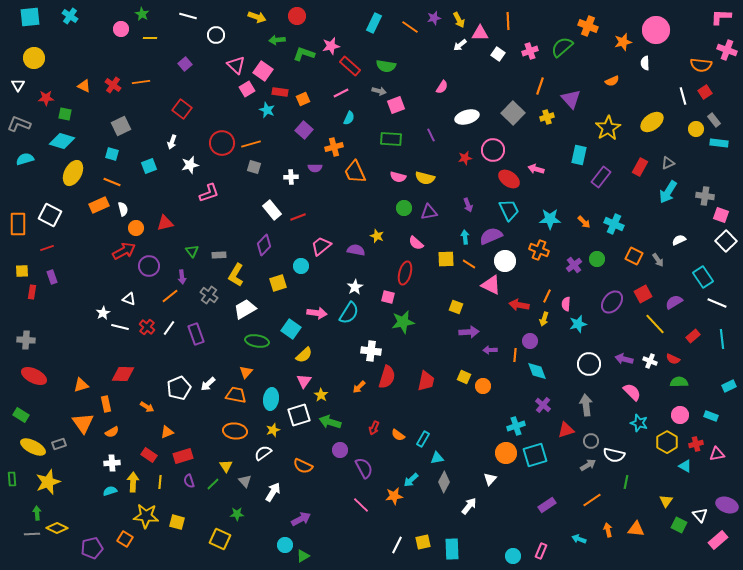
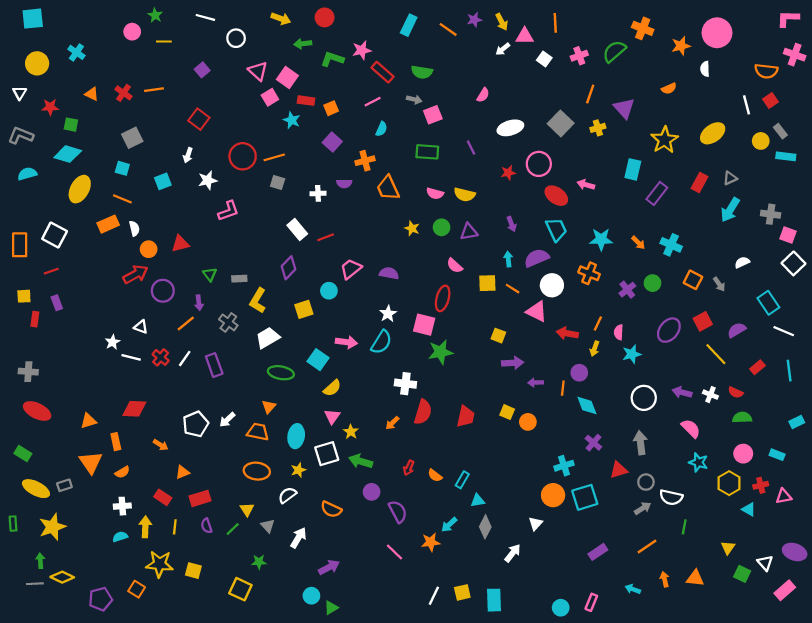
cyan cross: (70, 16) -> (76, 52), moved
yellow star: (377, 236) -> (412, 228), moved
pink square: (388, 297) -> (424, 325), size x1.5

